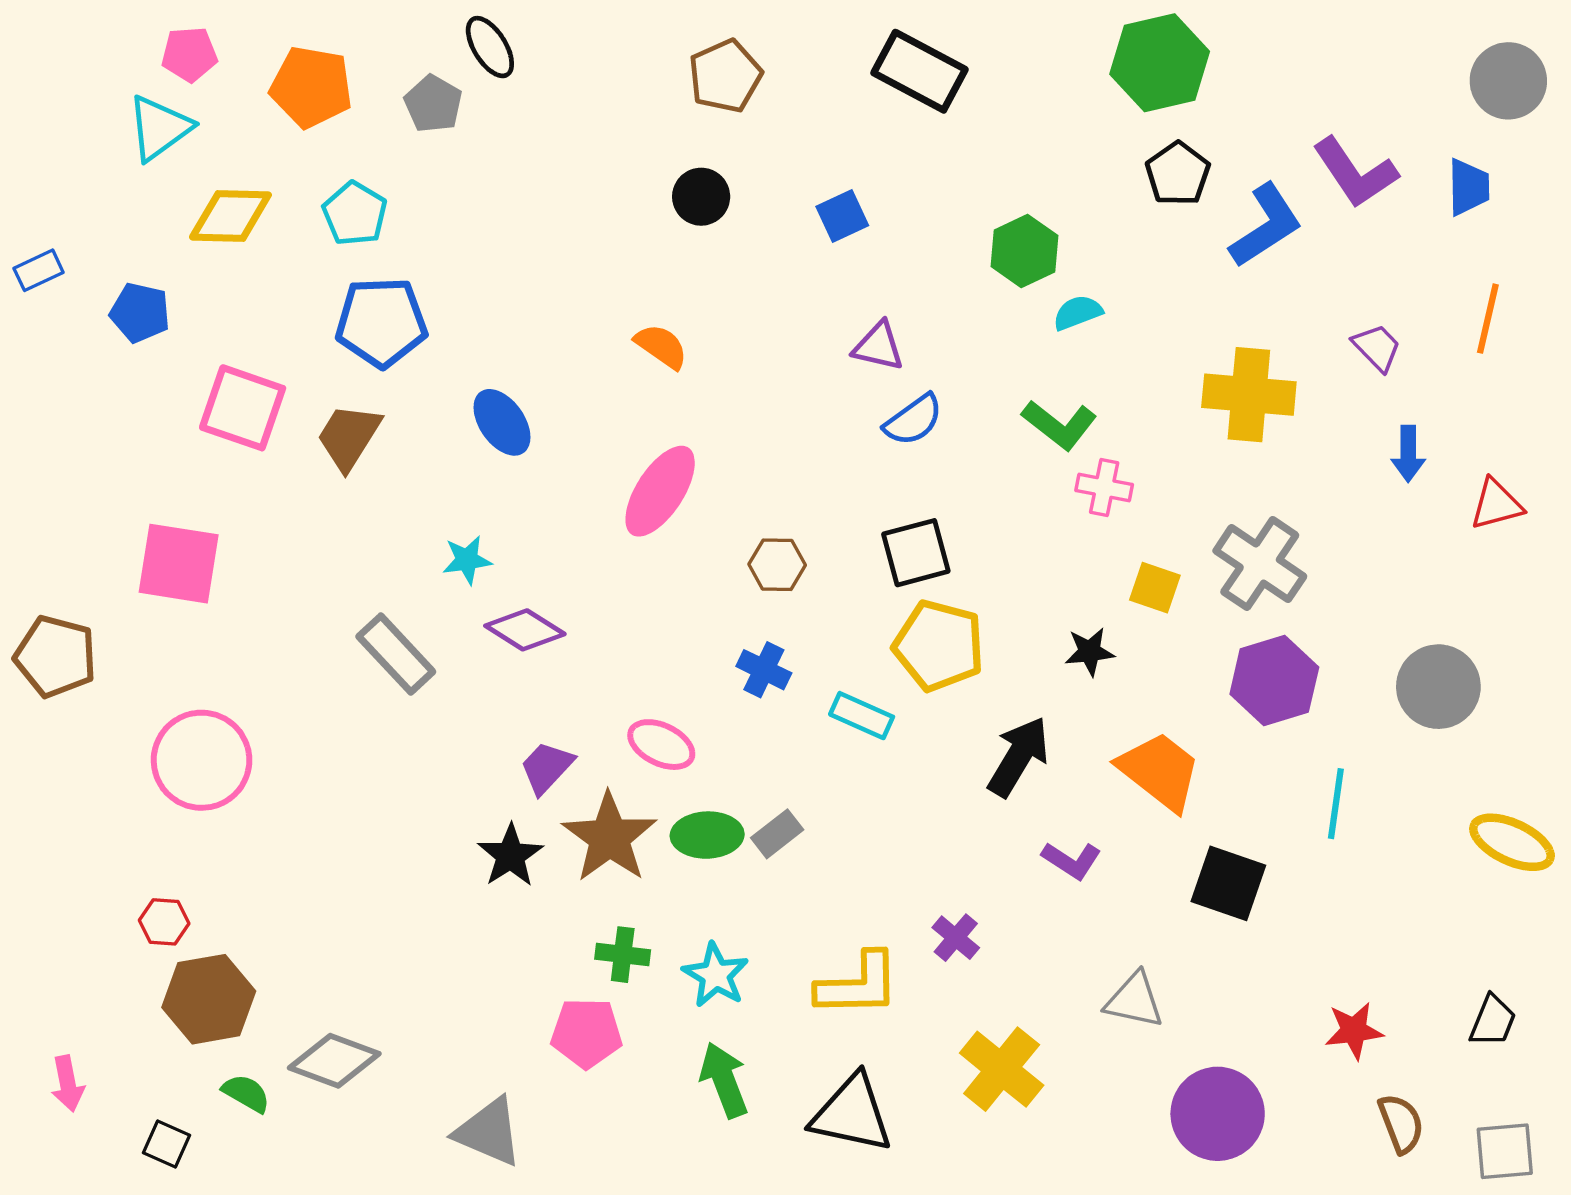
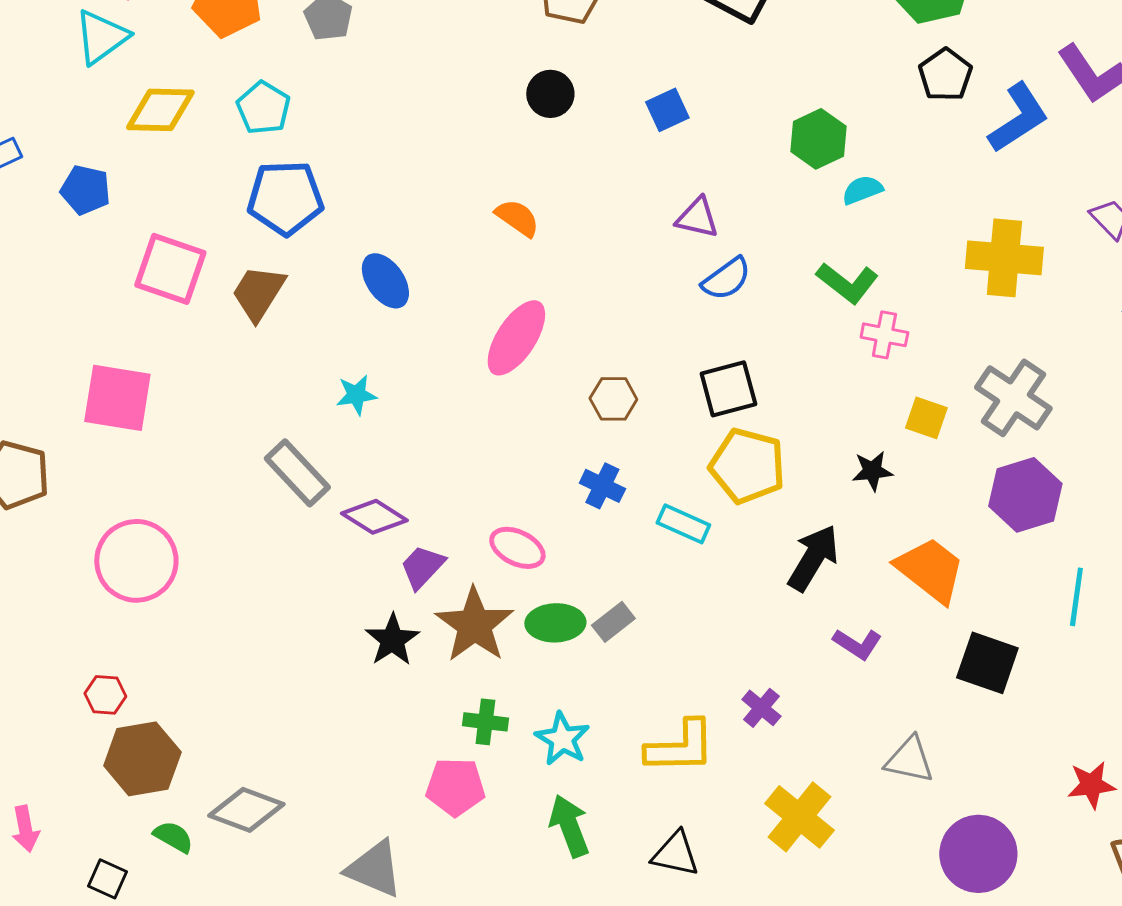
purple diamond: (525, 630) -> (374, 517), moved
black triangle: (852, 1114) -> (675, 854), size x0.7

